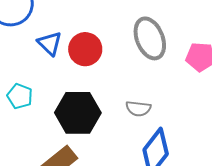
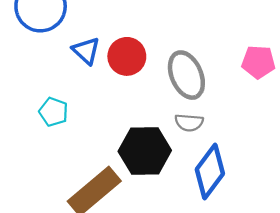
gray ellipse: (150, 38) -> (186, 75), moved
black hexagon: (78, 113) -> (145, 151), moved

